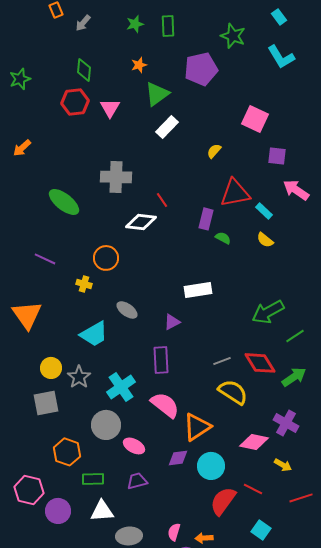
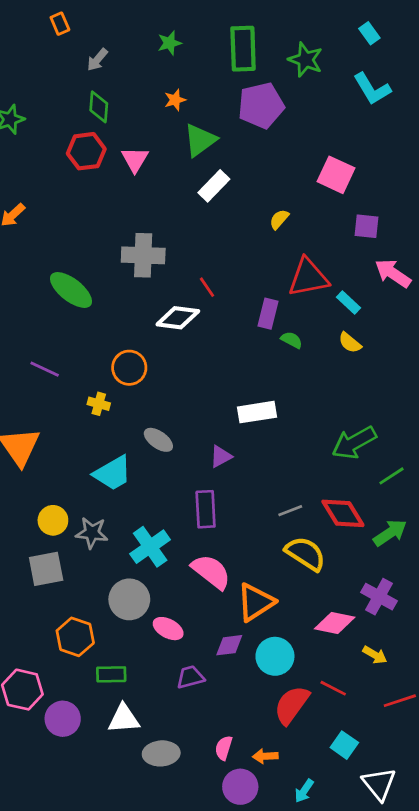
gray arrow: (83, 23) -> (97, 60), moved
green rectangle: (168, 26) -> (243, 49), moved, size x1.5
gray star: (79, 377) -> (92, 533), turned -30
purple trapezoid: (137, 481) -> (190, 677), moved

